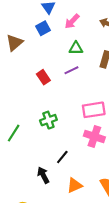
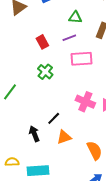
pink rectangle: (94, 110) -> (81, 59), moved
green cross: (48, 120) -> (45, 72), moved, turned -35
orange triangle: (75, 185) -> (64, 137), moved

